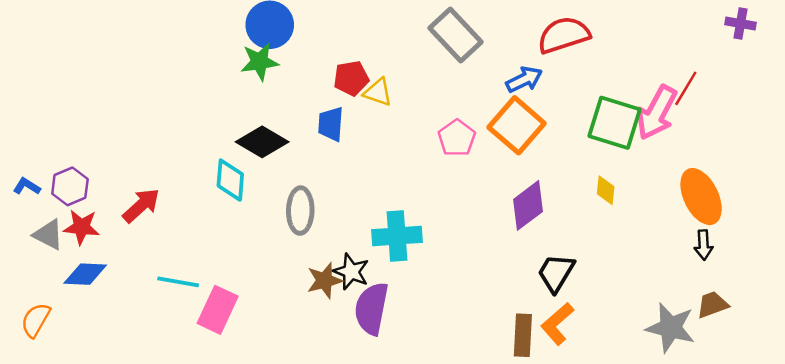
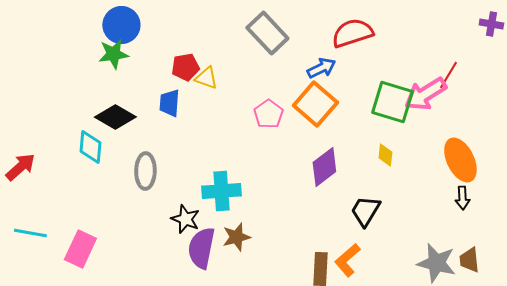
pink arrow: (657, 113) -> (425, 94), turned 30
black trapezoid: (556, 273) -> (365, 211), moved
brown star: (324, 281) -> (236, 237), moved
cyan line: (178, 282) -> (30, 233), moved
brown trapezoid: (712, 305) -> (469, 260), moved, turned -76

